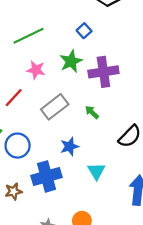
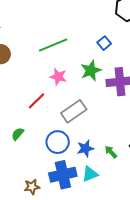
green arrow: (92, 112) -> (111, 152), moved
blue circle: (18, 146) -> (58, 142), moved
cyan triangle: (96, 171) -> (90, 174), moved, turned 36

